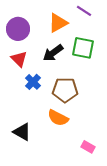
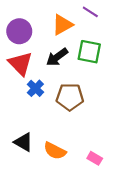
red triangle: (19, 59) -> (20, 64), size x1.4
orange semicircle: (58, 118) -> (55, 151), moved

